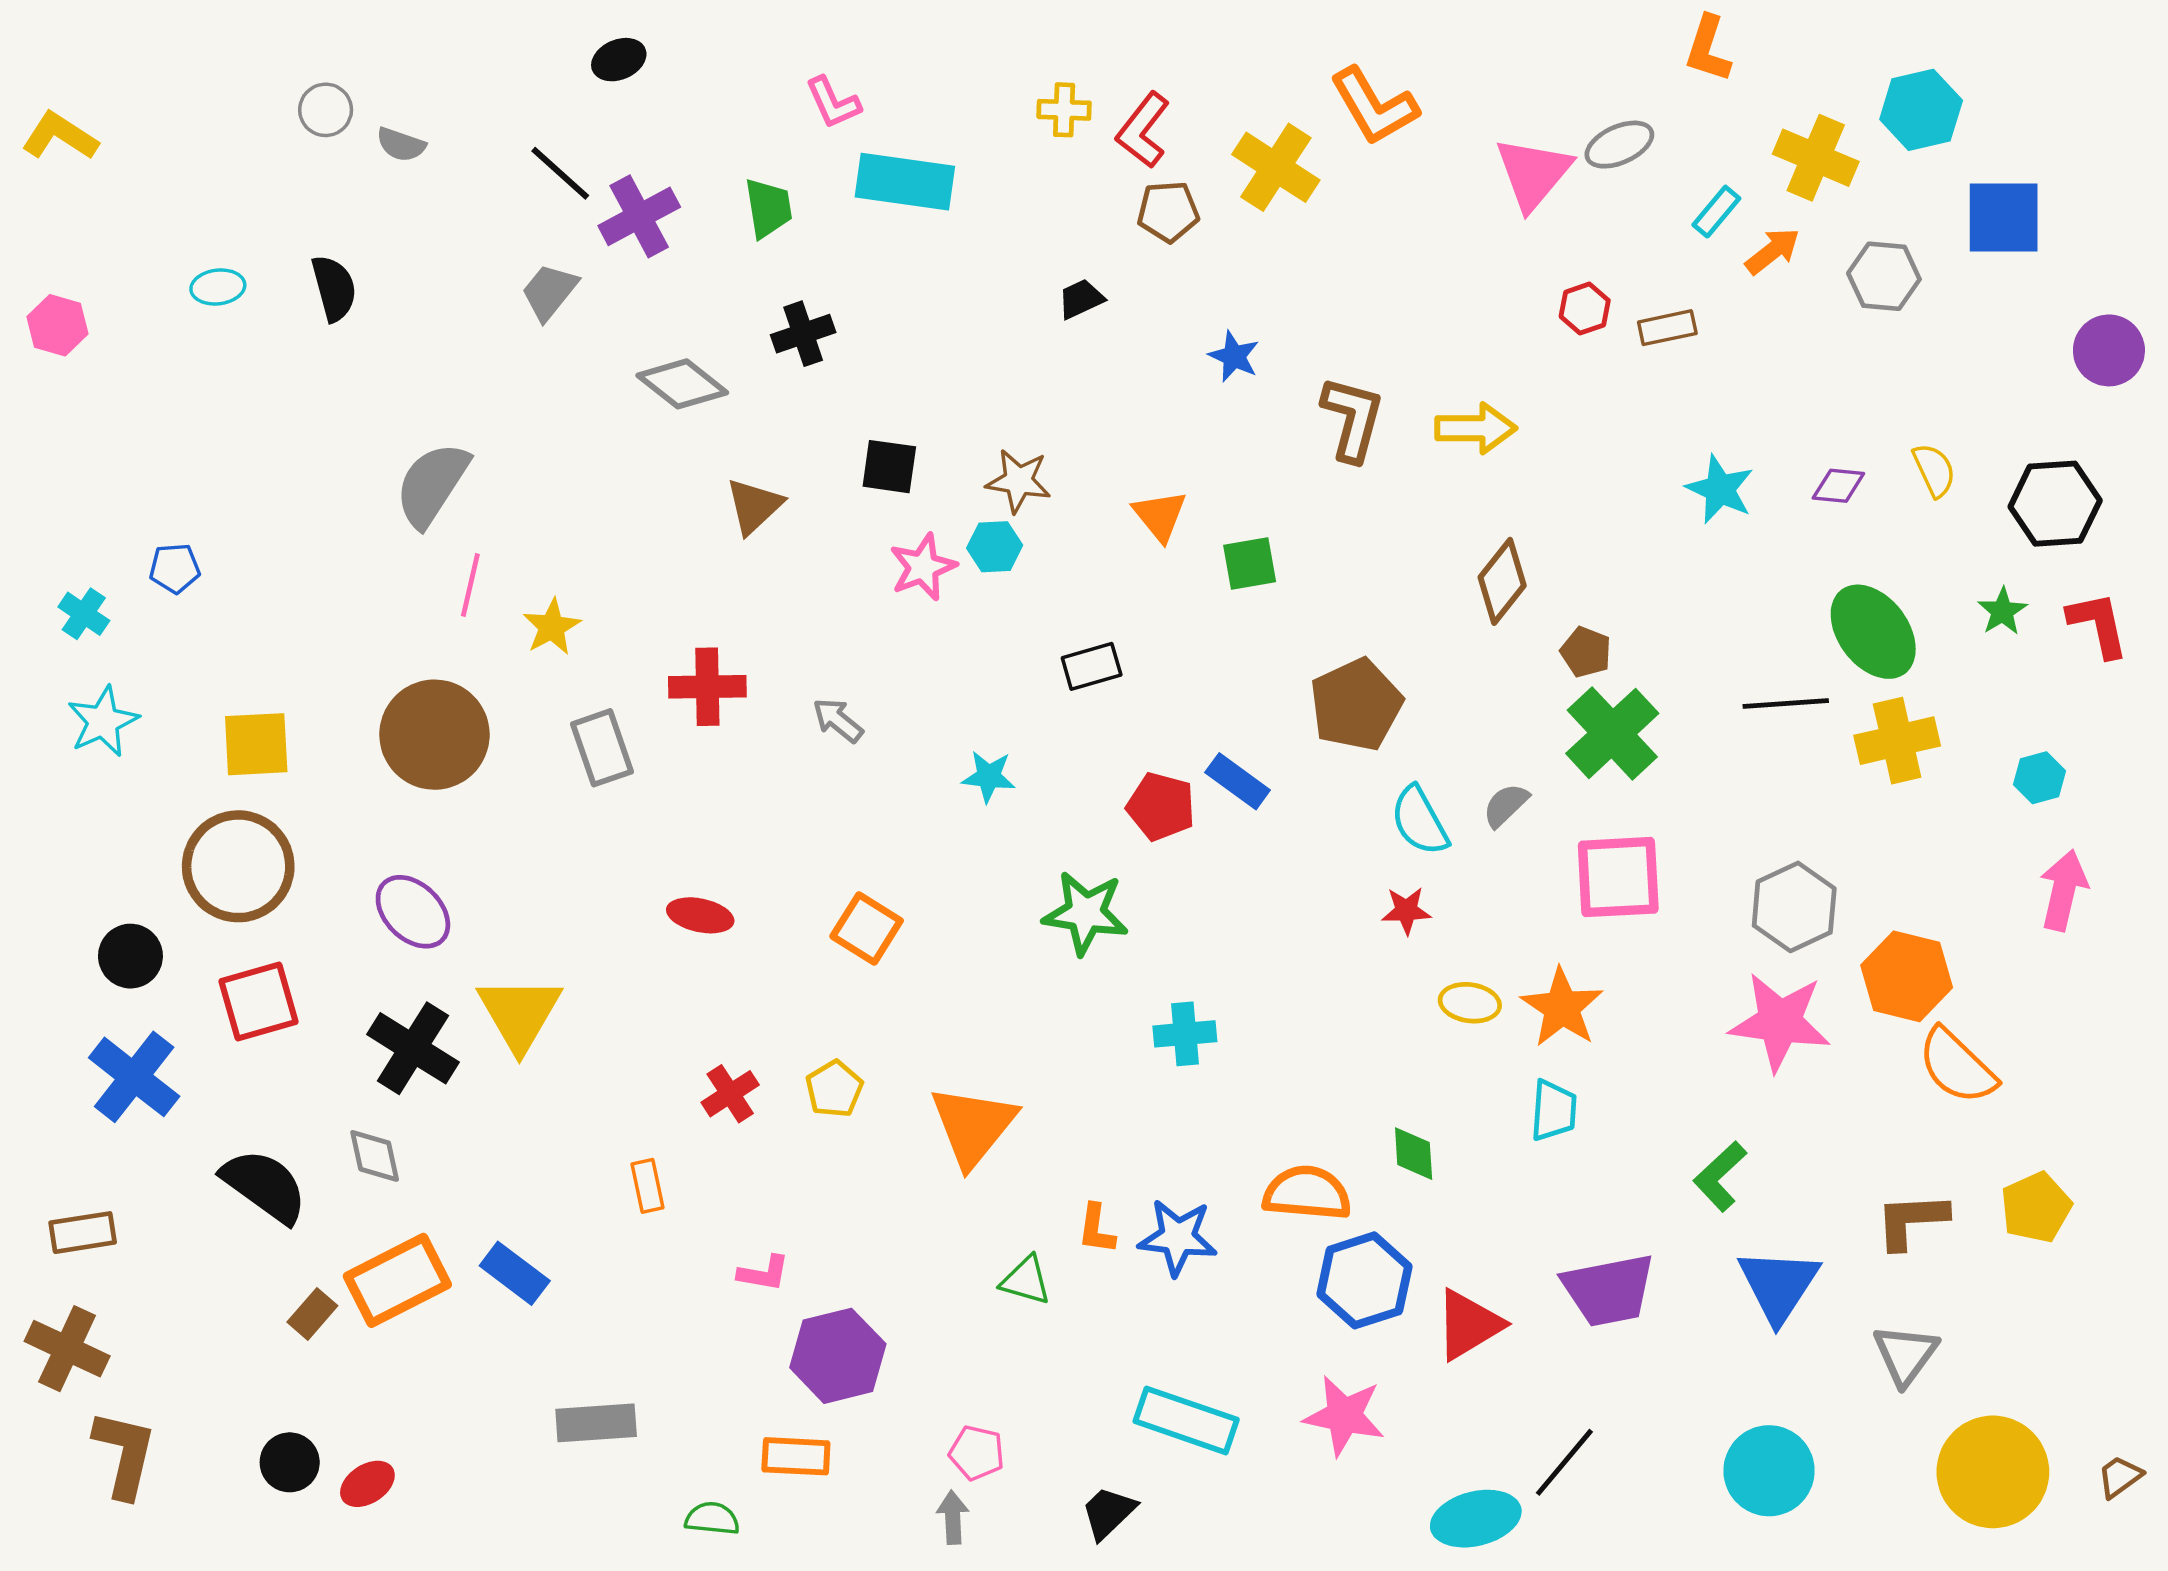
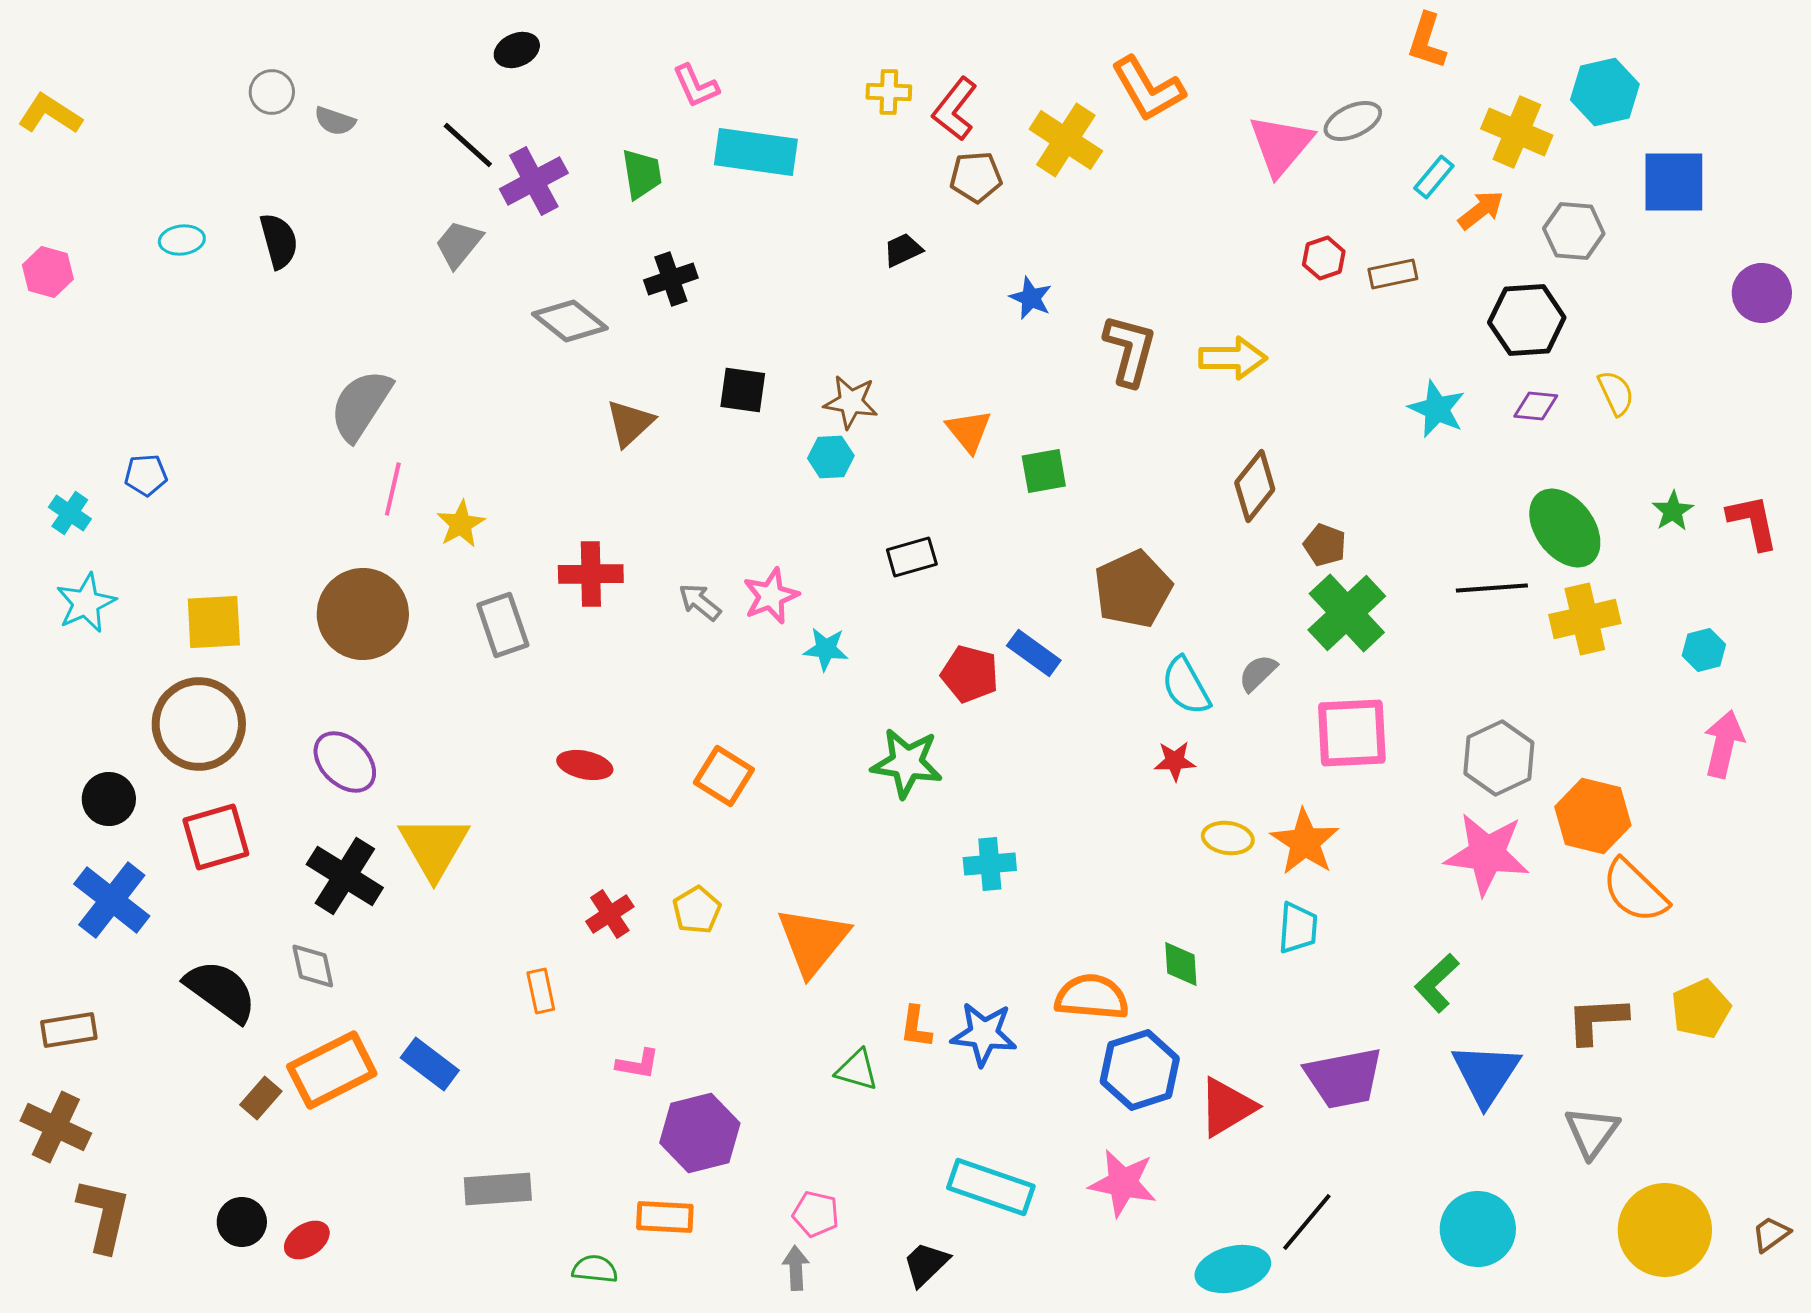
black hexagon: (2055, 504) -> (1527, 320), moved
pink star: (923, 567) -> (771, 596), moved

